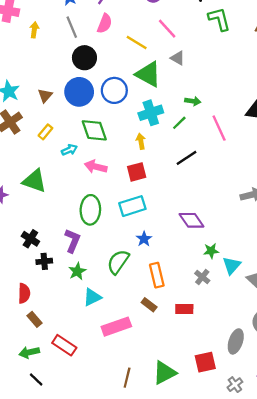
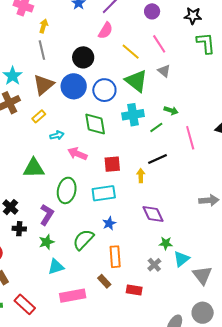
gray line: (72, 27) -> (42, 50), moved
brown triangle: (45, 96) -> (44, 85), size x1.6
green diamond: (94, 130) -> (95, 124), moved
yellow arrow: (141, 141) -> (141, 176), moved
green triangle: (34, 181) -> (34, 168), moved, turned -30

